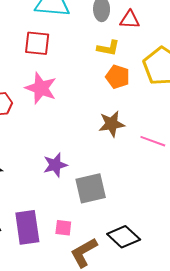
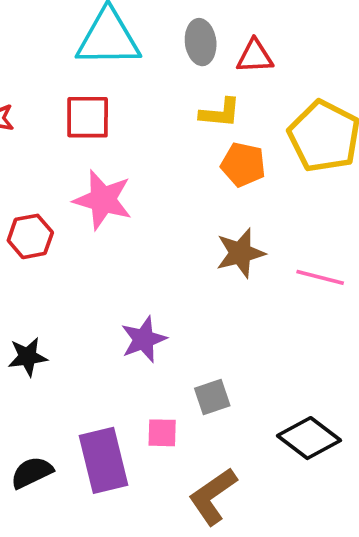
gray square: (91, 188) -> (212, 397), moved, size x0.6
pink square: (63, 228) -> (162, 433), moved
black diamond: (124, 237) -> (309, 438), moved

